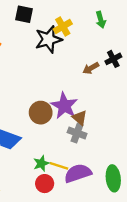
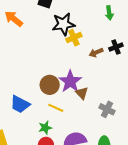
yellow cross: (63, 27) -> (74, 38), moved
gray cross: (77, 133) -> (107, 109), moved
yellow line: (59, 166) -> (56, 108), moved

